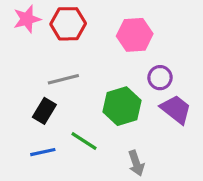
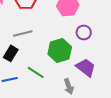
purple trapezoid: (176, 109) -> (86, 67), moved

